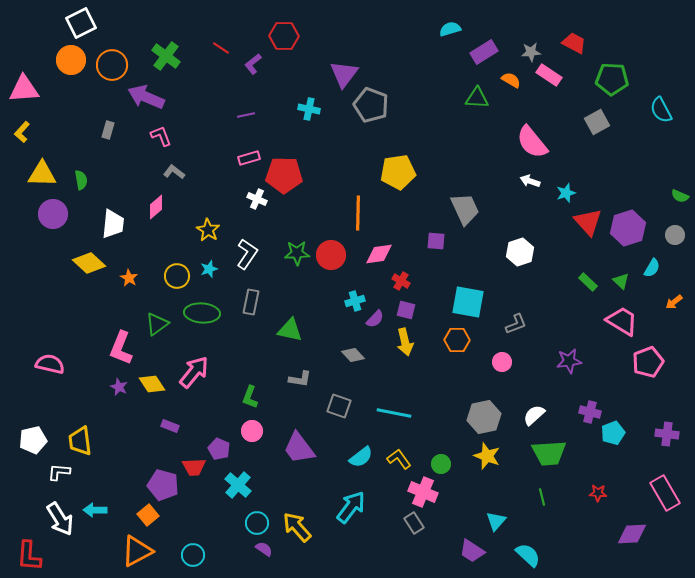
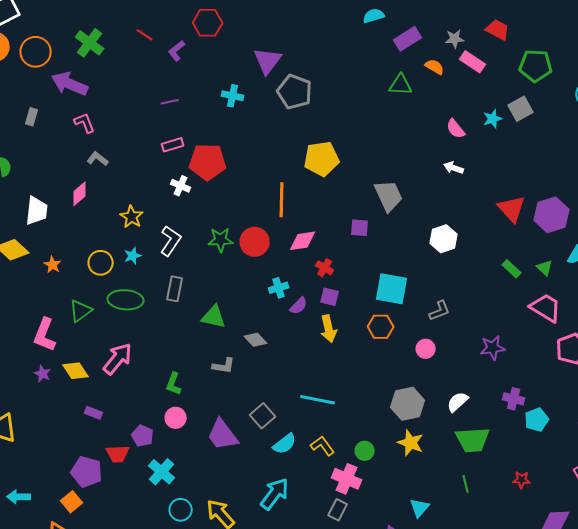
pink semicircle: (532, 142) -> (456, 129), size x0.6
cyan star: (566, 193) -> (493, 119), moved
gray diamond: (353, 355) -> (256, 340), moved
gray square: (339, 406) -> (263, 416), moved, turned 30
gray rectangle: (414, 523) -> (338, 510), turned 60

